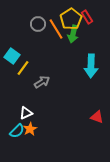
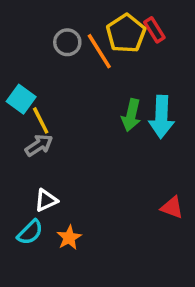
green arrow: (73, 34) -> (131, 115), moved
yellow line: (23, 68) -> (41, 120), turned -63
gray arrow: (42, 82) -> (39, 145), moved
orange star: (30, 129) -> (69, 238), moved

